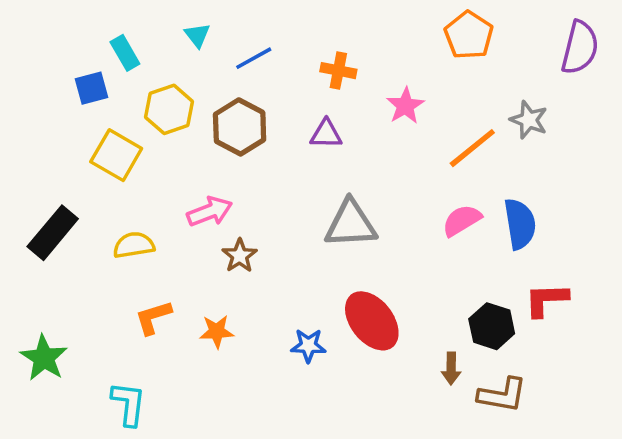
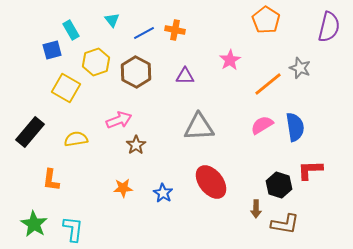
orange cross: (338, 71) -> (175, 30), moved
orange L-shape: (153, 317) -> (51, 180), moved, turned -65
blue star: (308, 346) -> (163, 193), moved, turned 30
green star: (44, 358) -> (34, 224), moved

